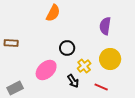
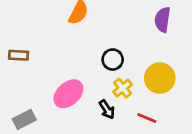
purple semicircle: (105, 26) -> (163, 20), moved
black circle: (67, 48) -> (113, 60), moved

